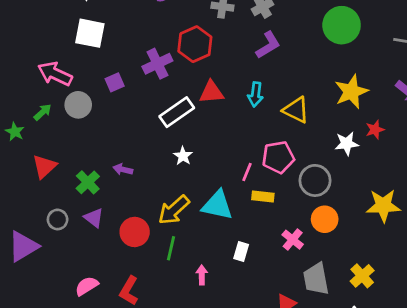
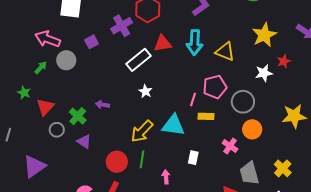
cyan arrow: (255, 94) -> (195, 42), size x1.4
green star: (15, 132) -> (24, 93), moved
gray circle: (58, 219) -> (57, 130), moved
red circle: (135, 232) -> (117, 162), moved

